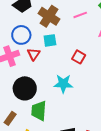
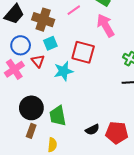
red square: (79, 57) -> (83, 52), size x1.6
cyan star: (63, 84) -> (63, 71), moved
black circle: (25, 88) -> (31, 108), moved

